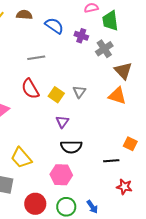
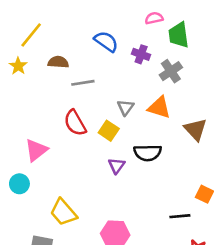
brown semicircle: (24, 15) -> (58, 62), moved
brown triangle: (123, 71) -> (195, 129), moved
gray triangle: (79, 92) -> (126, 107), moved
orange triangle: (117, 96) -> (159, 107), moved
black semicircle: (71, 147) -> (148, 153), moved

